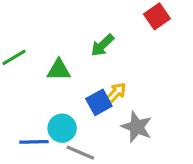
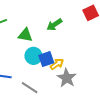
yellow arrow: (116, 93) -> (57, 64), moved
cyan circle: (62, 128) -> (33, 56), moved

